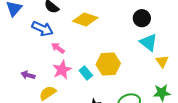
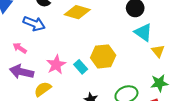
pink arrow: (58, 48) -> (20, 48), moved
purple arrow: (28, 75) -> (22, 72), size x1.6

